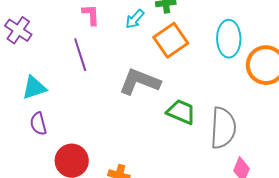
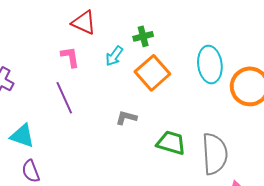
gray L-shape: (140, 82) -> (126, 118), size x0.5
cyan triangle: (34, 88) -> (22, 136), turned 44

